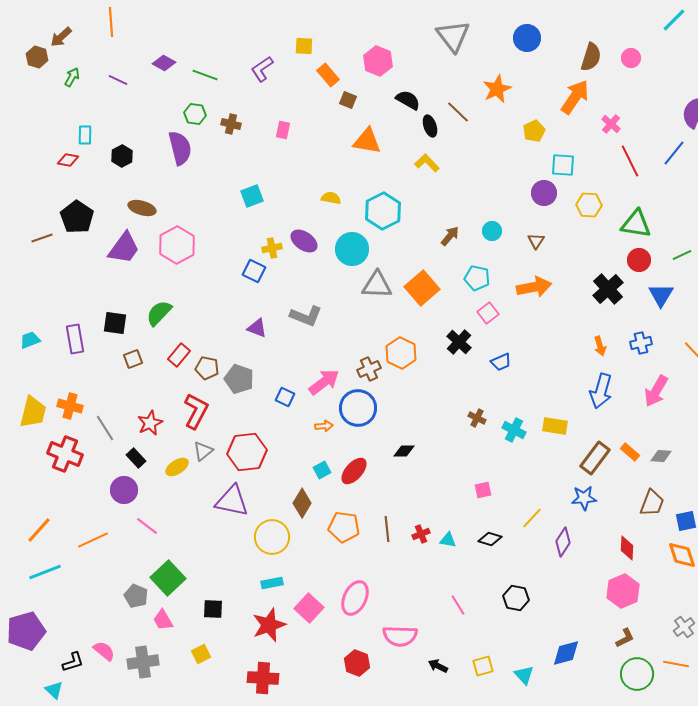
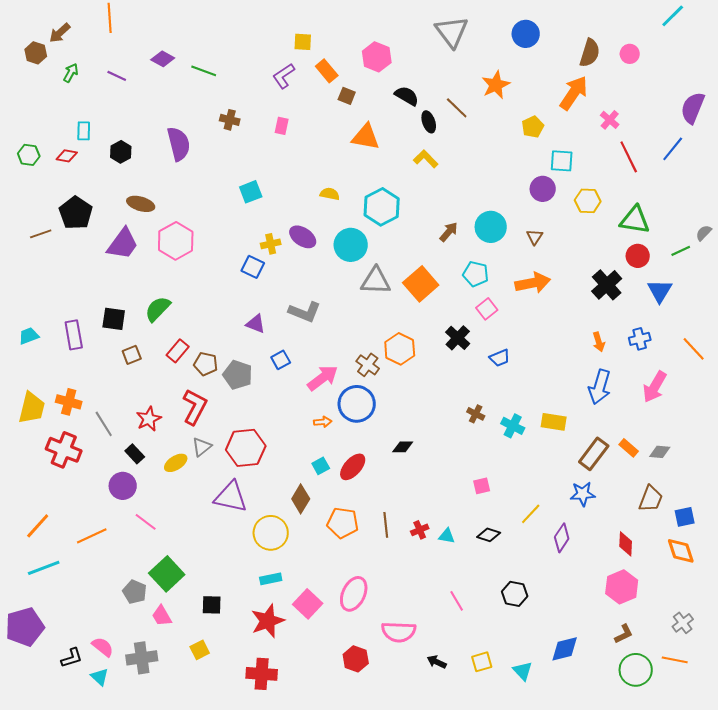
purple L-shape: (262, 69) -> (284, 76), moved
green hexagon: (195, 114) -> (29, 155), moved
cyan circle: (492, 231) -> (491, 227), size x1.6
brown cross: (369, 369) -> (368, 365), turned -30
blue square: (285, 397) -> (281, 360), moved, turned 36
cyan triangle: (54, 690) -> (100, 677), moved

